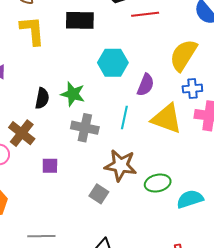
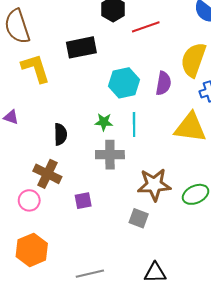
purple semicircle: (146, 85) -> (163, 83), moved
green star: (73, 94) -> (104, 122), moved, size x0.7
cyan line: (124, 117) -> (134, 124), moved

